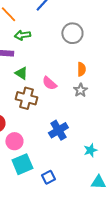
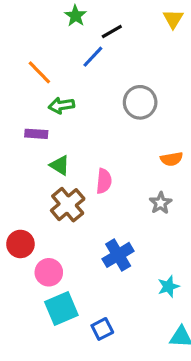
orange semicircle: (81, 69) -> (172, 159), moved, turned 80
pink semicircle: (49, 83) -> (104, 181), turned -126
gray star: (80, 90) -> (161, 203), moved
brown cross: (26, 98) -> (68, 205), turned 35

